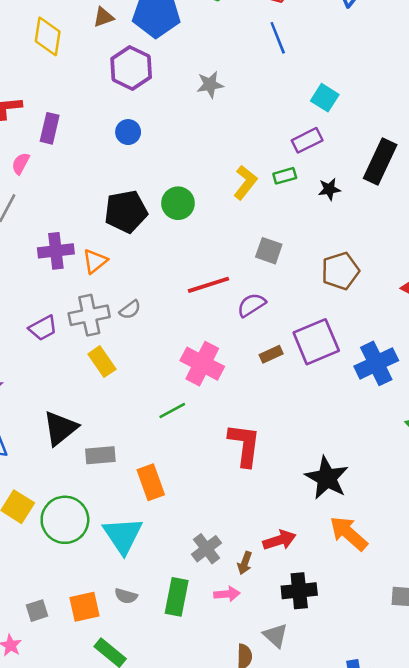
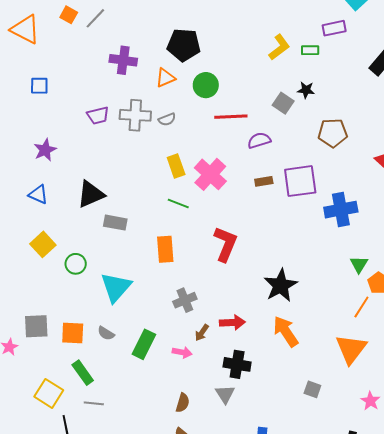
black star: (329, 189) -> (306, 90), moved
green circle: (178, 203) -> (206, 85), moved
orange triangle: (95, 261) -> (165, 78), moved
yellow rectangle: (102, 362) -> (176, 166), moved
green line: (172, 410) -> (178, 204), turned 35
orange rectangle: (151, 482) -> (165, 249), moved
green circle: (65, 520) -> (76, 264), size x0.6
gray cross: (207, 549) -> (185, 300), moved
gray square: (37, 611) -> (36, 326), size x1.5
gray triangle: (275, 635) -> (225, 394), moved

